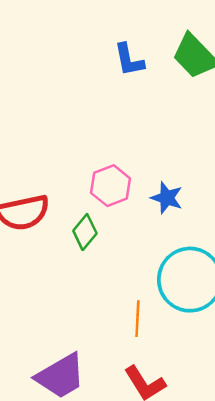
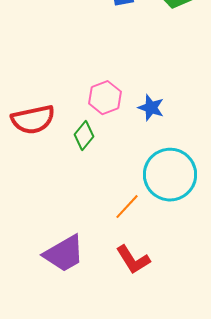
orange line: (137, 319) -> (127, 207), turned 40

